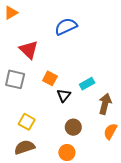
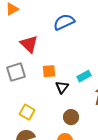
orange square: (50, 78) -> (49, 71), turned -32
gray square: (15, 79) -> (16, 72), turned -30

